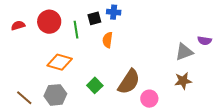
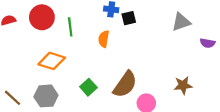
black square: (94, 18) -> (129, 18), moved
gray triangle: (184, 52) -> (181, 22), moved

